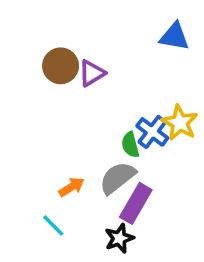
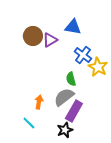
blue triangle: (174, 36) -> (73, 27), moved
blue cross: (152, 132) -> (83, 55), moved
orange arrow: (72, 187) -> (39, 102), turned -48

